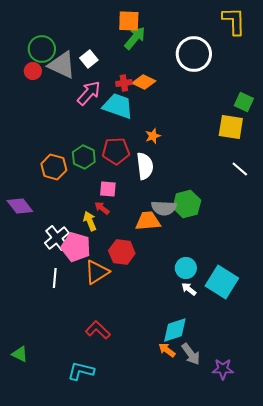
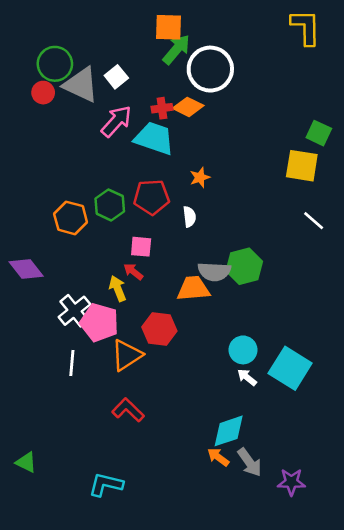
white circle: (194, 54) -> (210, 69), moved
white semicircle: (145, 166) -> (189, 217), size x0.6
red L-shape: (98, 330) -> (128, 410), moved

